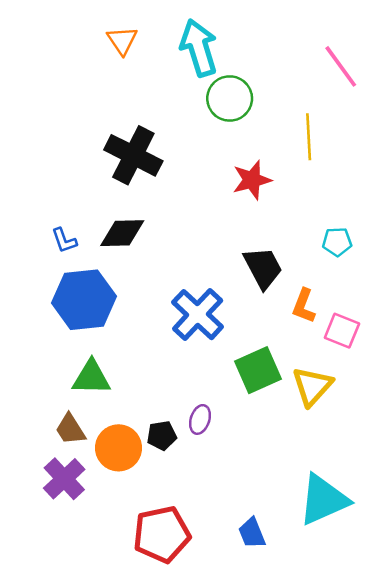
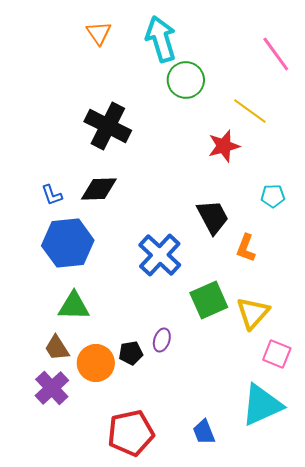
yellow line: (309, 137) -> (250, 111), turned -51
red star: (252, 180) -> (224, 146), moved
pink square: (342, 331) -> (277, 354), moved

